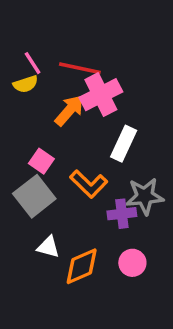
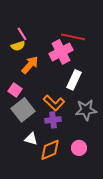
red line: (80, 68) -> (73, 37), moved
orange arrow: (69, 110) -> (30, 65), moved
pink square: (41, 161) -> (15, 90), moved
purple cross: (122, 214) -> (53, 120), moved

